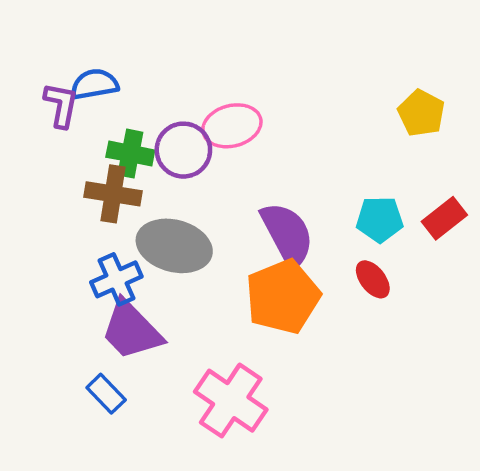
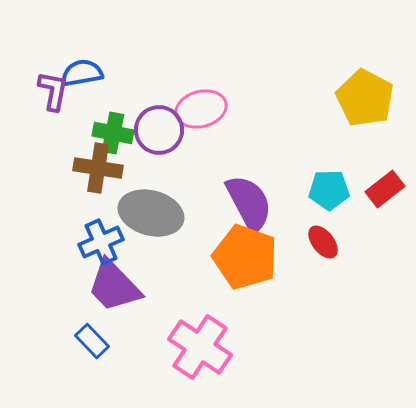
yellow pentagon: (421, 113) -> (365, 98), size x1.4
orange pentagon: (283, 297) -> (245, 257), turned -30

